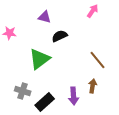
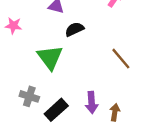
green triangle: (40, 59) -> (50, 57), turned -30
brown arrow: (93, 86) -> (115, 112), moved

